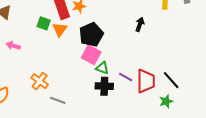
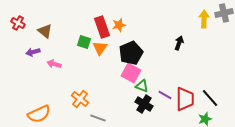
black cross: (104, 86) -> (144, 104), turned 30

